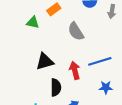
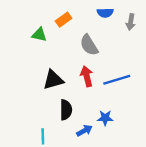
red arrow: (75, 70) -> (87, 76), moved
blue star: (106, 87) -> (105, 118), moved

